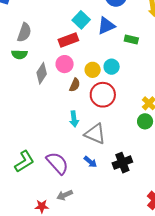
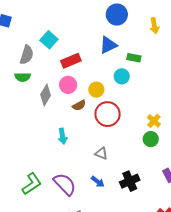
cyan square: (81, 20) -> (49, 40), moved
cyan circle: (112, 67) -> (122, 76), moved
brown semicircle: (75, 85) -> (79, 105), turned 40
cyan arrow: (74, 119) -> (62, 136), moved
gray triangle: (95, 134) -> (101, 153), size x0.6

